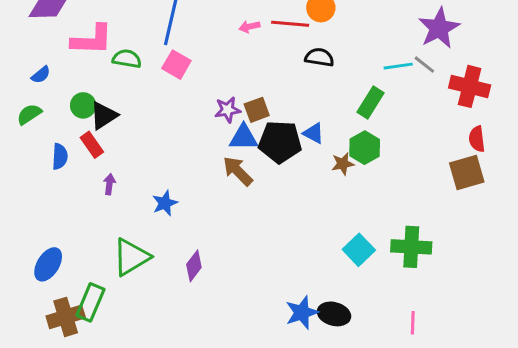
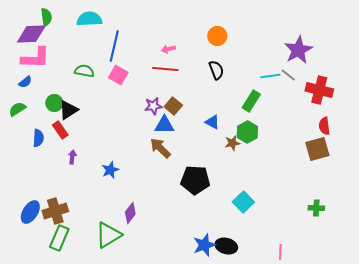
red line: (290, 24) -> (165, 69), moved
pink L-shape: (92, 40) -> (35, 58), moved
black semicircle: (319, 57) -> (216, 70), turned 60
brown square: (257, 110) -> (173, 106), turned -30
black pentagon: (280, 142) -> (195, 180), moved
green cross: (411, 247) -> (316, 208), moved, size x0.6
green triangle: (131, 257) -> (108, 235), moved
brown cross: (66, 317) -> (55, 211), moved

